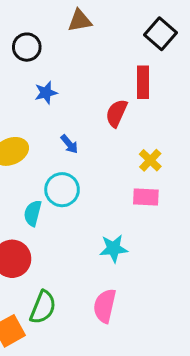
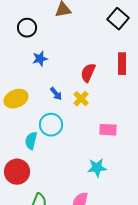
red rectangle: (143, 82) -> (122, 64), moved
yellow cross: (150, 160) -> (81, 99), moved
cyan star: (114, 248) -> (97, 168), moved

